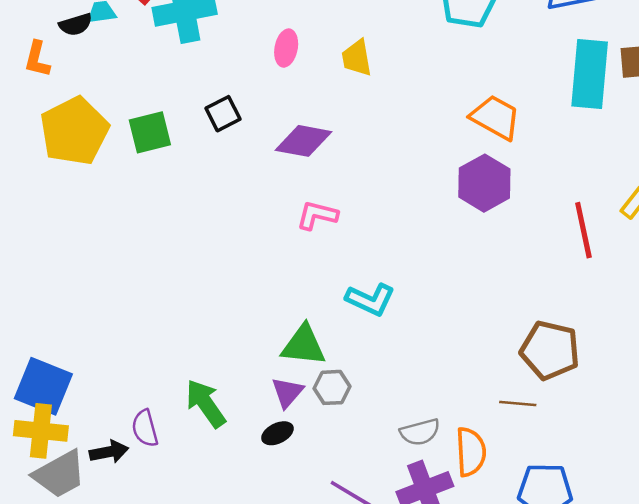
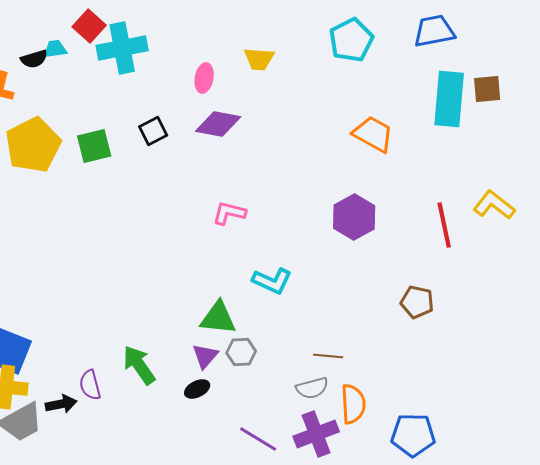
yellow trapezoid: (357, 58) -> (259, 59), moved, turned -76
purple diamond: (303, 141) -> (218, 124), moved
purple hexagon: (484, 183) -> (354, 217), moved
brown pentagon: (550, 350) -> (417, 302), moved, size x0.7
brown line: (518, 404) -> (328, 356), moved

